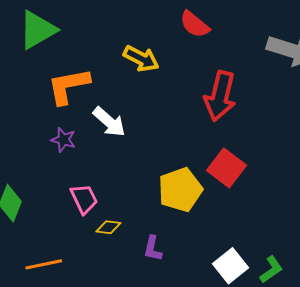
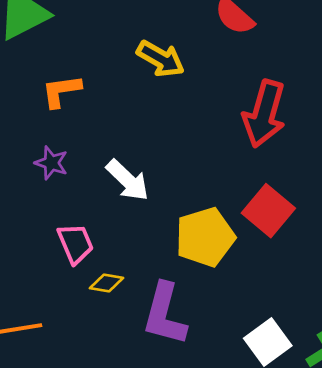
orange L-shape: (68, 86) -> (61, 91), size x0.7
white arrow: (109, 122) -> (128, 180), moved
purple L-shape: (153, 248) -> (165, 314), size x1.8

